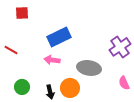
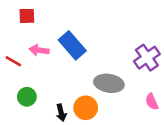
blue rectangle: (59, 37) -> (72, 45), turned 75
pink arrow: (52, 60) -> (39, 50), moved
green circle: (22, 87) -> (27, 97), moved

